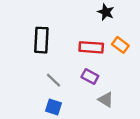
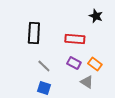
black star: (106, 12) -> (96, 16), moved
orange rectangle: (120, 45) -> (95, 64), moved

